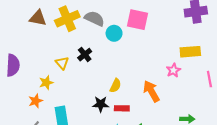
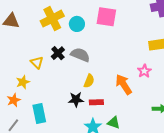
gray semicircle: (94, 18) -> (80, 55), moved
yellow cross: (67, 19) -> (52, 19), moved
cyan circle: (114, 33) -> (77, 24), moved
pink star: (173, 70) -> (144, 71), moved

